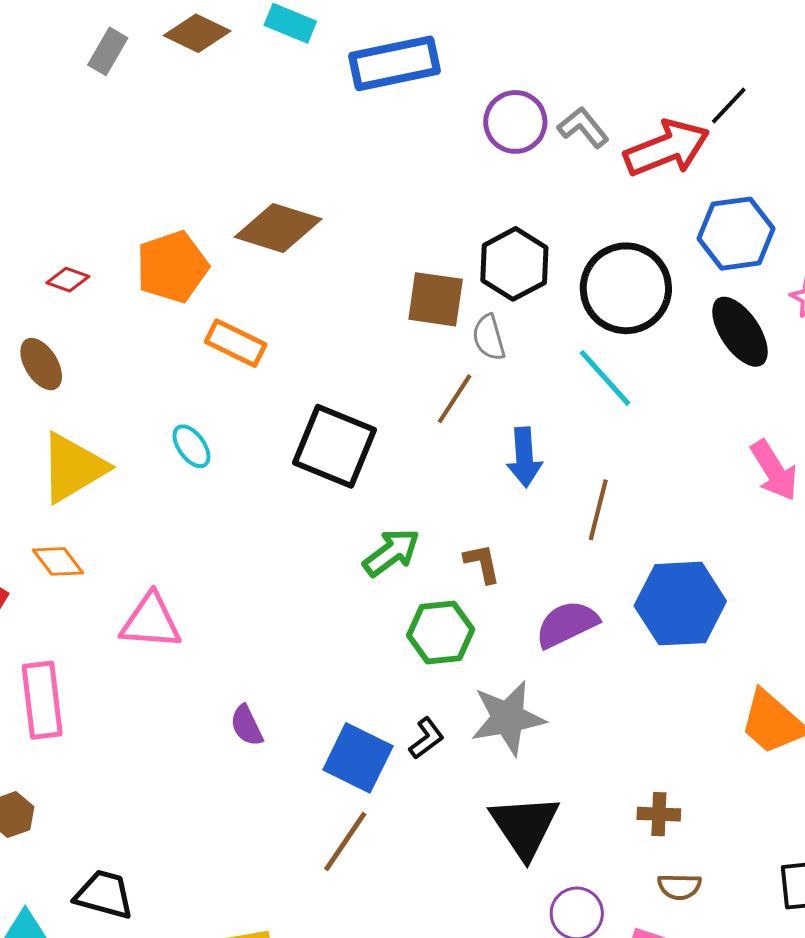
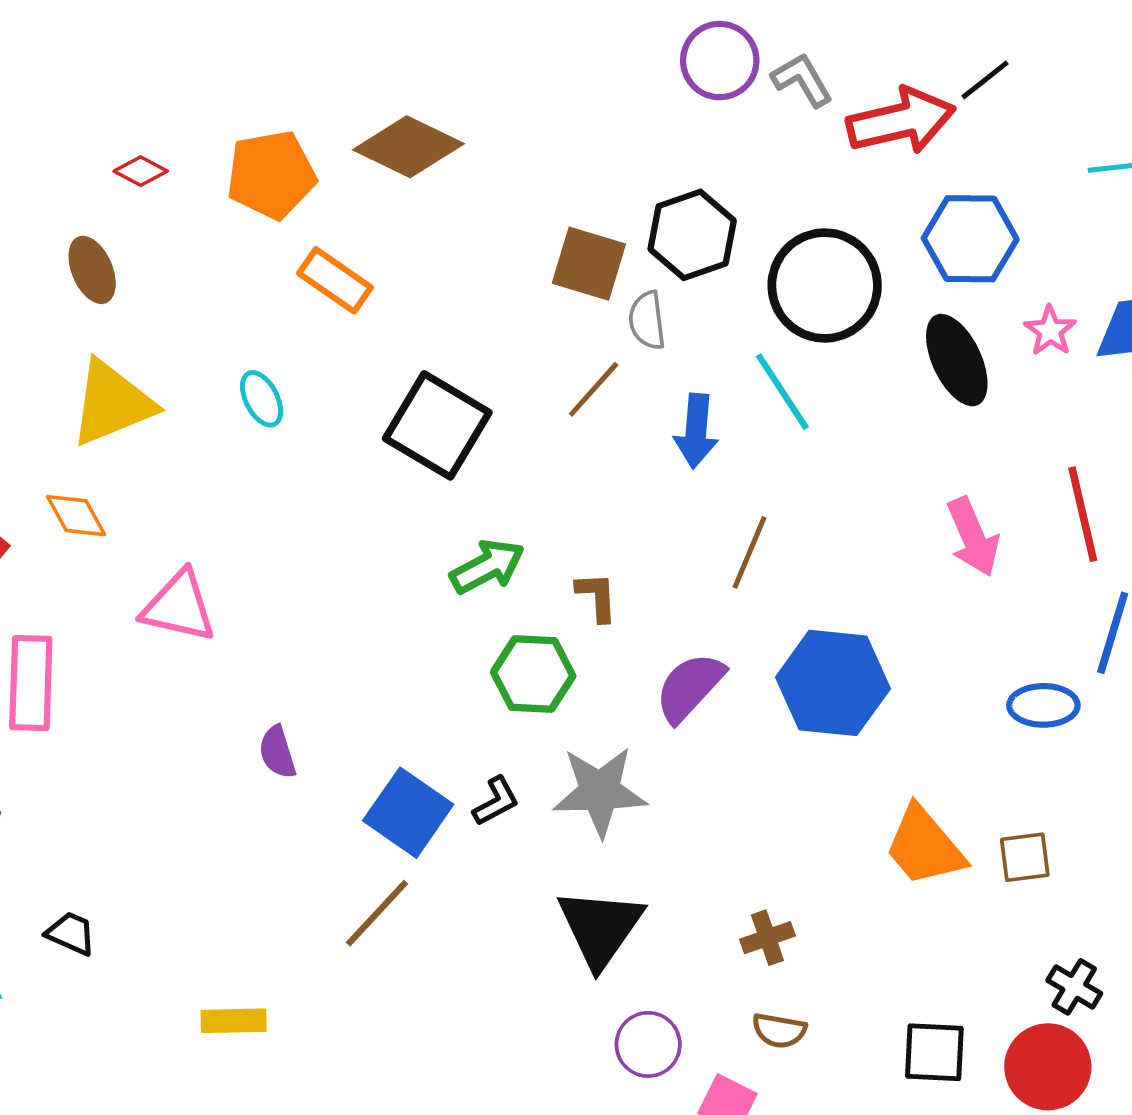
blue arrow: (524, 457) -> (696, 431), moved
purple semicircle: (567, 624) -> (690, 687), turned -30
brown cross: (659, 814) -> (767, 938), turned -30
black trapezoid: (104, 895) -> (71, 933), size x0.7

